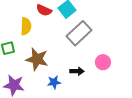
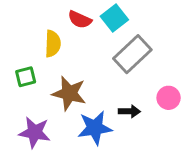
blue star: (54, 82) -> (95, 128), size x1.6

